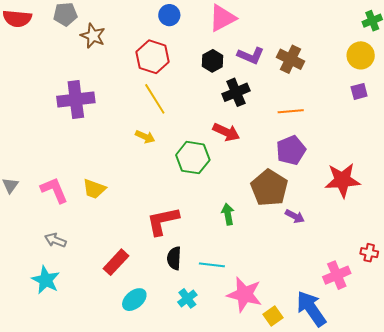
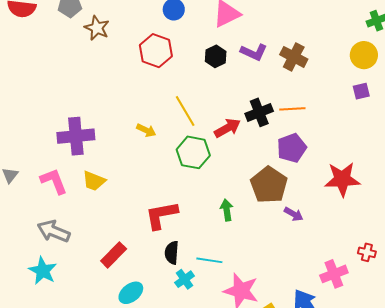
black cross: (236, 92) -> (259, 112), moved
purple cross: (76, 99) -> (76, 136), moved
yellow line: (155, 99) -> (185, 111), moved
red arrow: (226, 132) -> (227, 128), turned -56
gray arrow: (55, 240) -> (54, 231), size x1.5
cyan cross: (187, 298) -> (185, 279), moved

